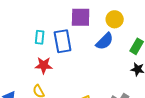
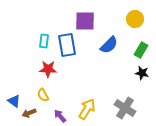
yellow circle: (115, 19) -> (135, 19), moved

